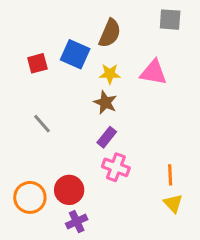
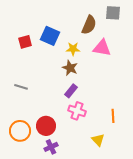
brown semicircle: (110, 33) -> (89, 25), moved
gray line: (42, 124) -> (21, 87), moved, turned -32
yellow triangle: (173, 203) -> (98, 140), moved

